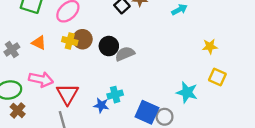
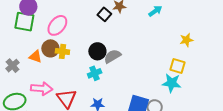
brown circle: (82, 39) -> (50, 48), moved
yellow square: (217, 77) -> (178, 66), moved
cyan cross: (115, 95) -> (95, 73), moved

